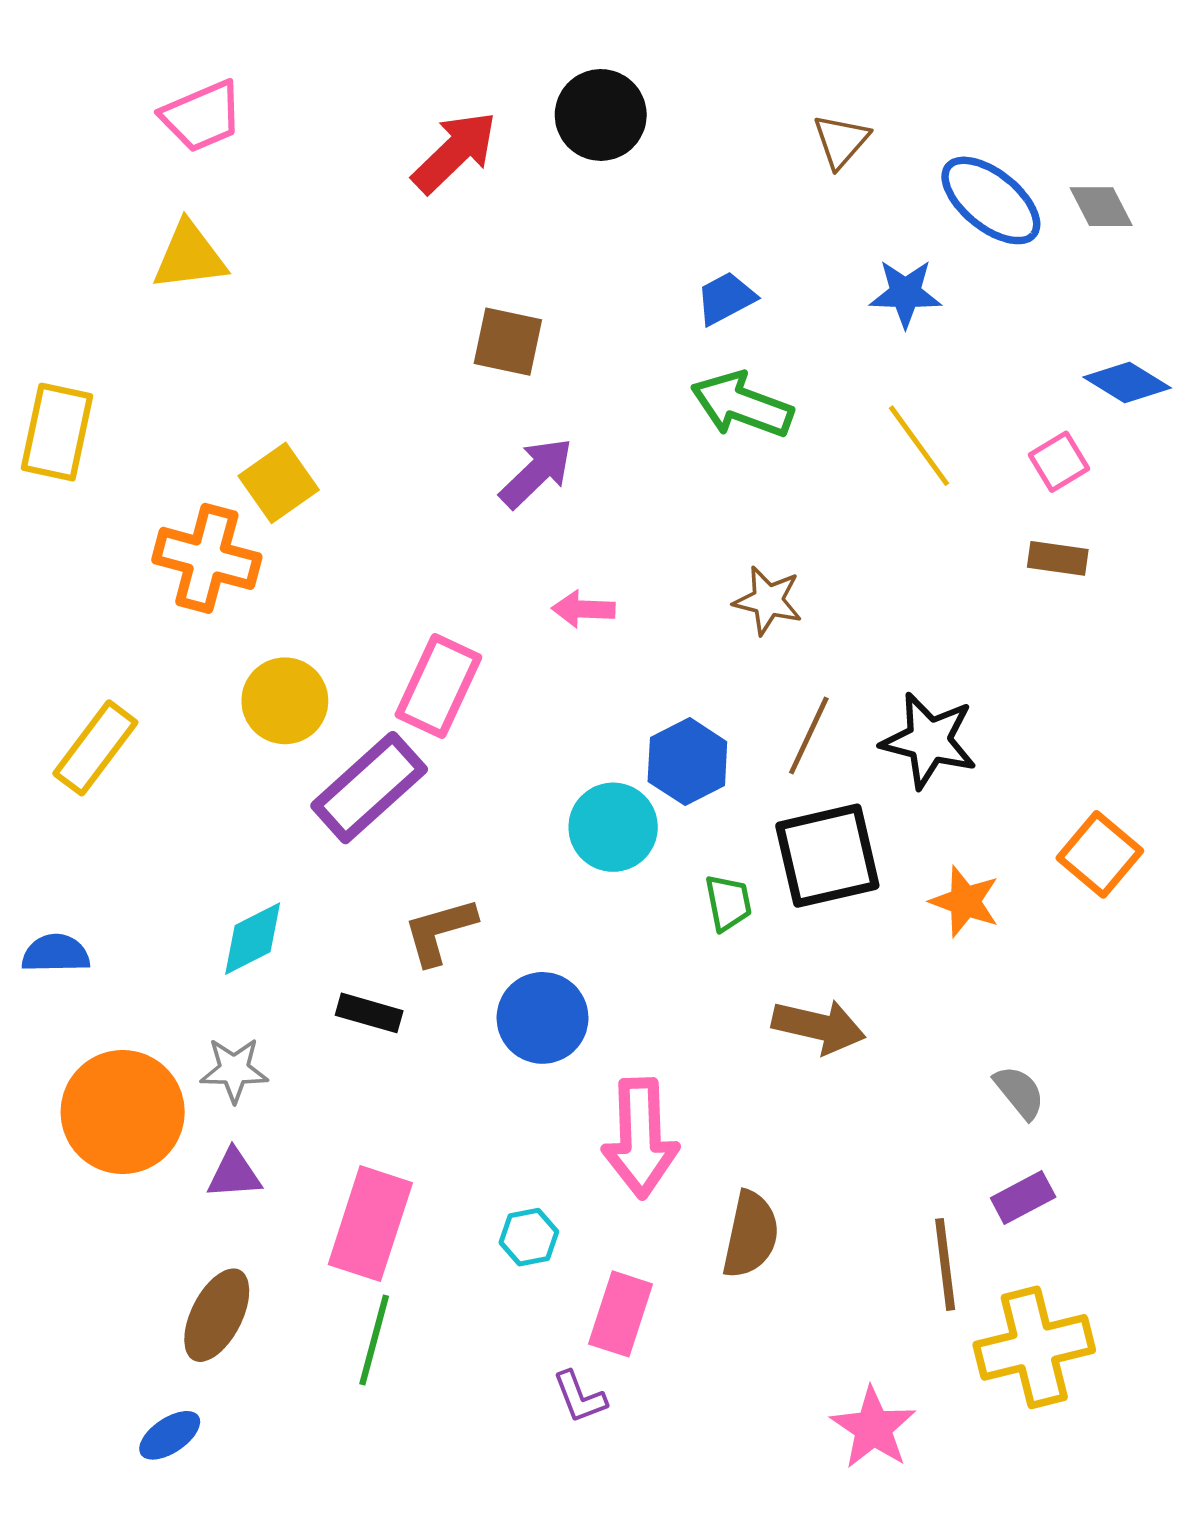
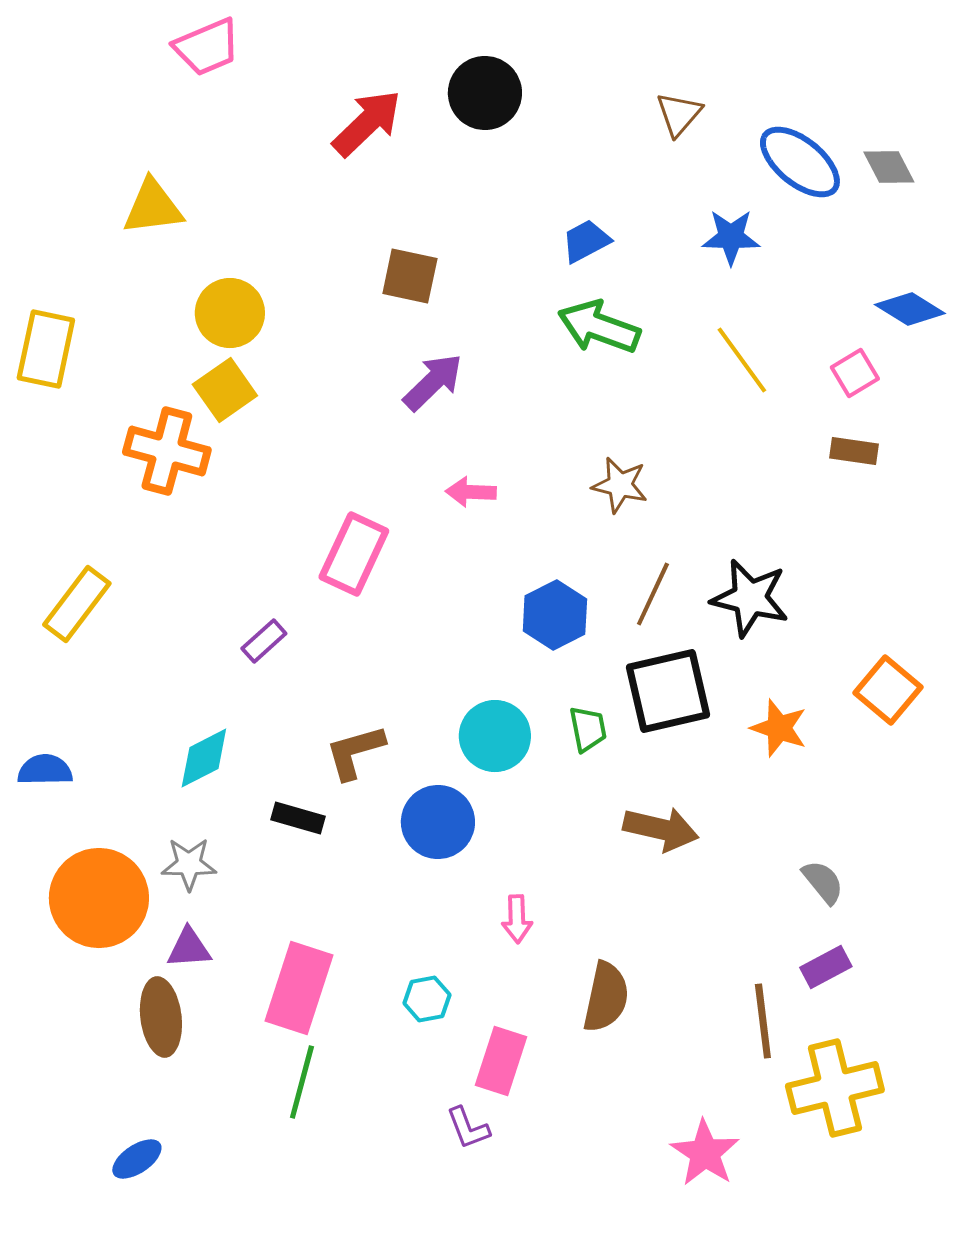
pink trapezoid: (202, 116) -> (207, 47), moved
yellow circle: (285, 701) -> (230, 313), moved
purple rectangle: (369, 788) -> (264, 641), moved, size x0.5
cyan circle: (613, 827) -> (495, 736), moved
pink arrow: (640, 1138) -> (517, 919), size x0.5
brown ellipse: (217, 1315) -> (161, 1017), moved, turned -34

